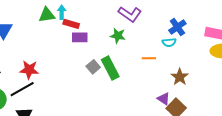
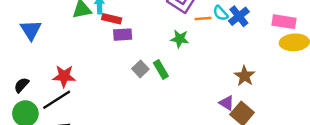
green star: (118, 36) -> (180, 39), moved
cyan semicircle: (169, 42) -> (221, 13), moved, turned 56
orange line: (149, 58) -> (203, 18), moved
green rectangle: (110, 68) -> (161, 69), size x0.7

